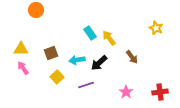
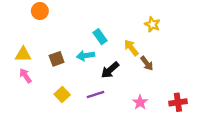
yellow star: (156, 28) -> (152, 24), moved
yellow arrow: (109, 38) -> (131, 48), moved
cyan arrow: (77, 60) -> (86, 56), moved
yellow square: (57, 77) -> (62, 95), moved

